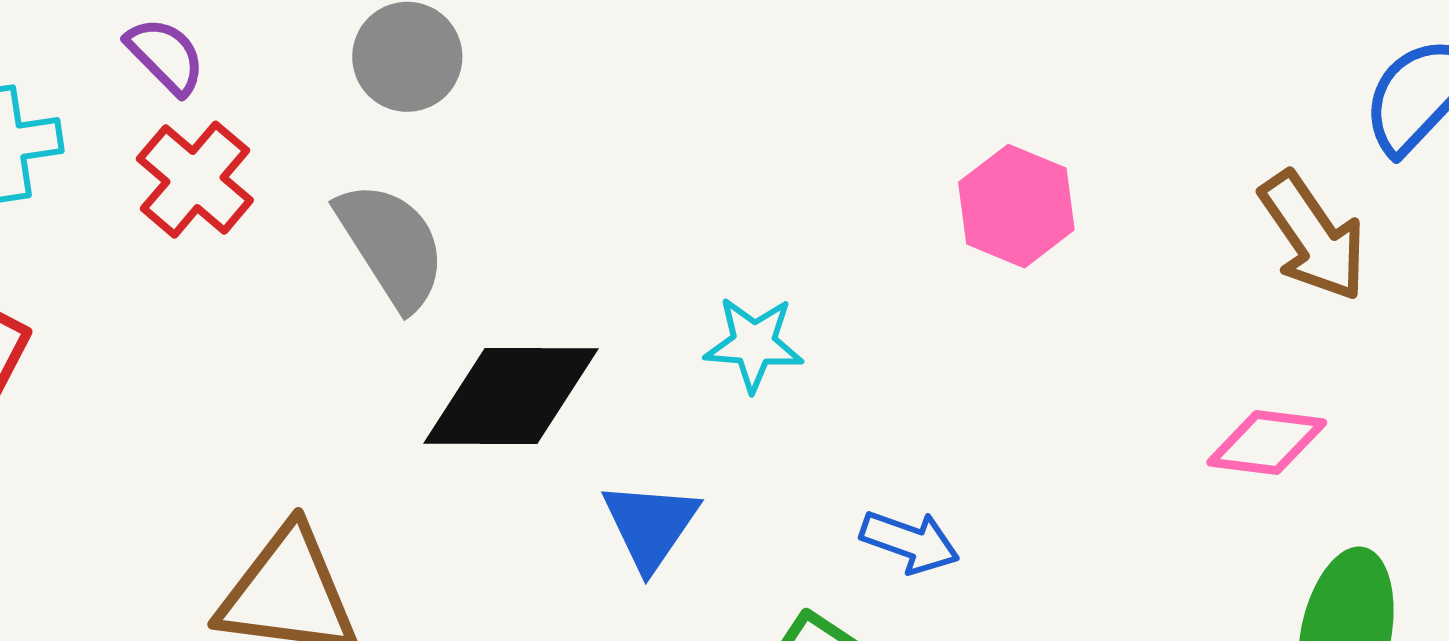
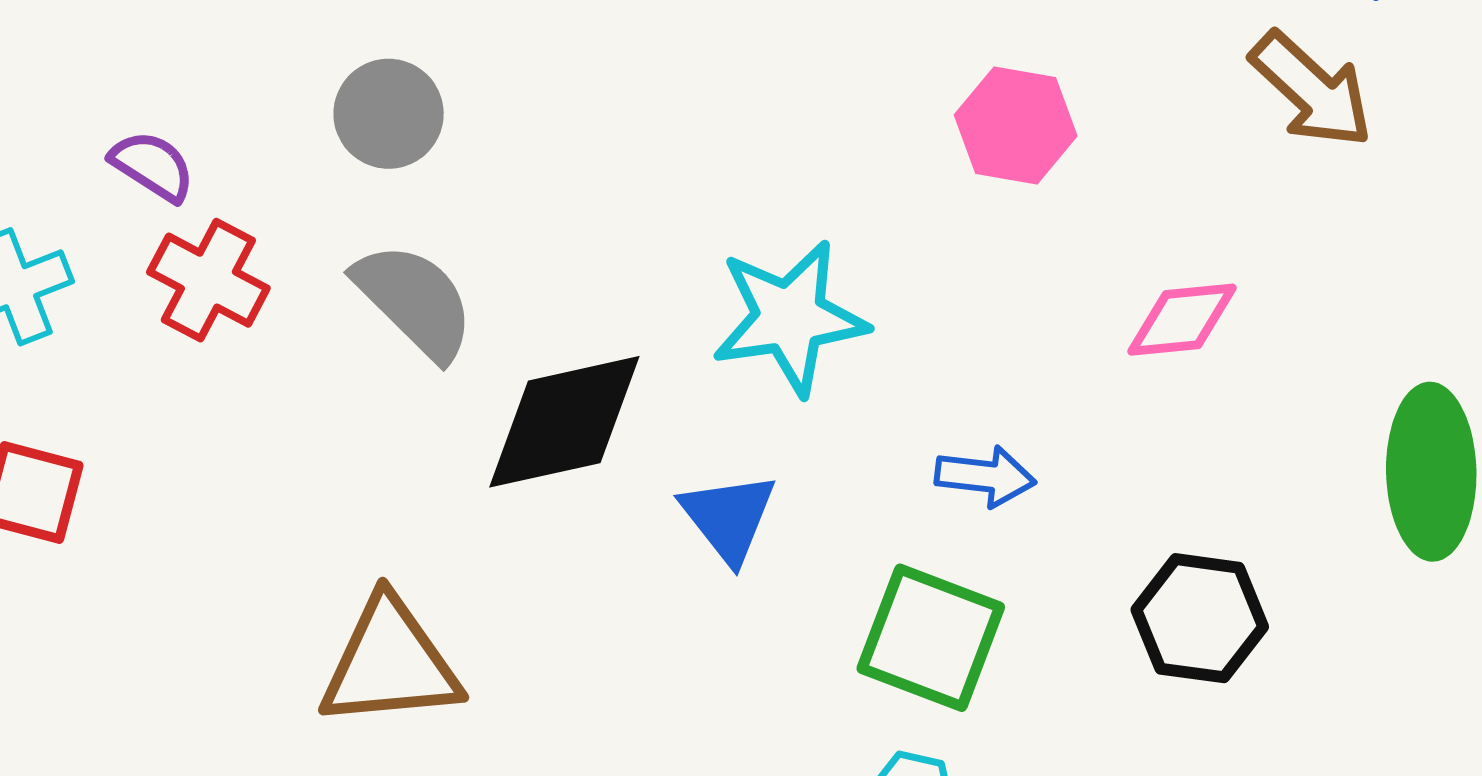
cyan star: (754, 344) -> (790, 318), size x1.6
pink diamond: (1267, 442) -> (1182, 320), moved

